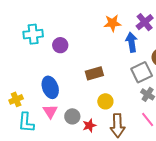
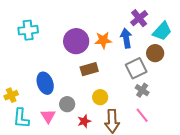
orange star: (112, 23) -> (103, 40), moved
purple circle: (60, 45) -> (76, 41), moved, size x1.6
pink triangle: (50, 111) -> (48, 116), moved
gray circle: (72, 116) -> (67, 104), moved

